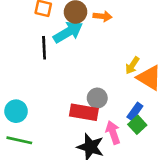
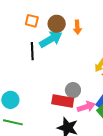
orange arrow: (102, 16) -> (77, 27), turned 80
pink arrow: (113, 132) -> (86, 107), moved, turned 90

